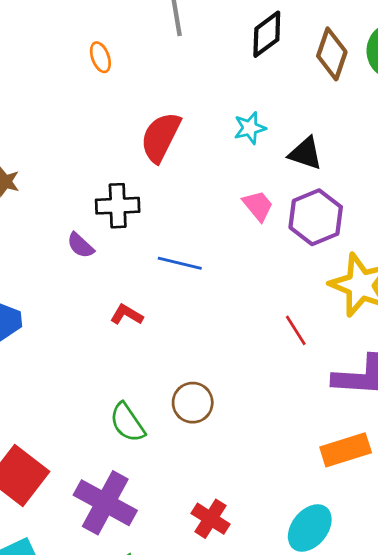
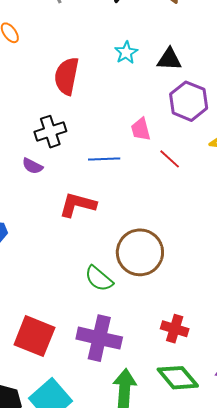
pink trapezoid: (258, 206) -> (141, 129), moved, turned -140
red L-shape: (127, 315) -> (78, 205), size x1.6
red line: (296, 330) -> (170, 159), moved
brown circle: (193, 403) -> (140, 252), size x1.6

